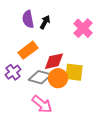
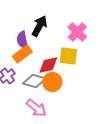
purple semicircle: (28, 19) -> (22, 40), moved
black arrow: (45, 22) -> (39, 26), size x1.5
yellow square: (74, 72) -> (68, 56), moved

